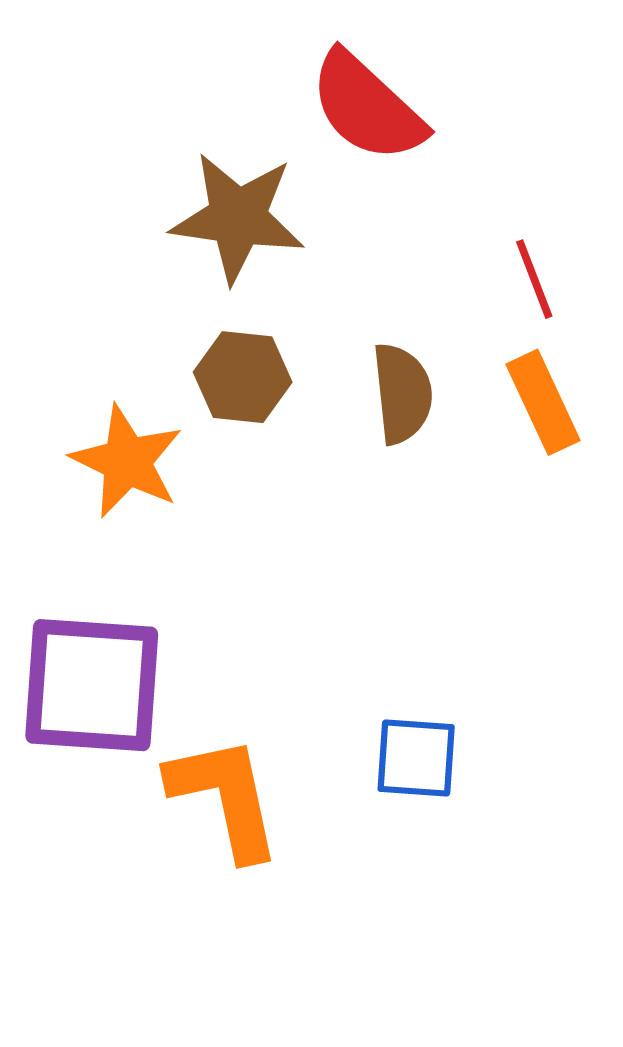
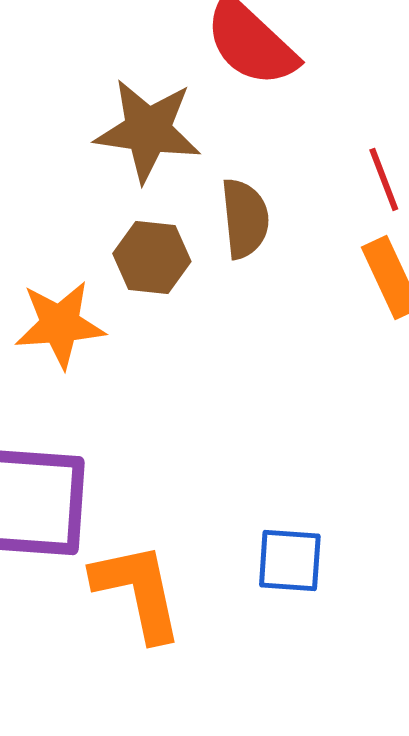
brown semicircle: (402, 393) -> (245, 218), moved
orange star: (127, 461) -> (60, 324), turned -30

